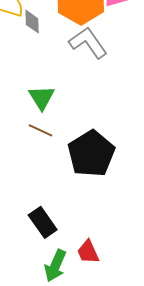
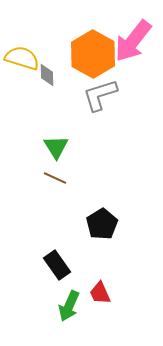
gray L-shape: (88, 43) -> (100, 95), turned -72
black pentagon: (91, 154) -> (102, 224), moved, size x0.7

